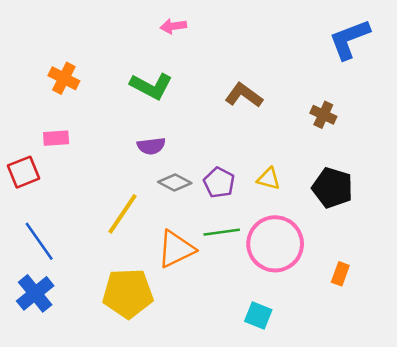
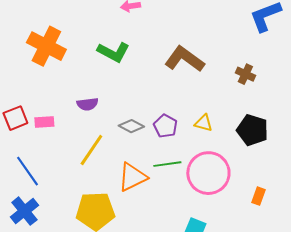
orange cross: (64, 78) -> (46, 46), size x1.6
brown L-shape: (244, 95) -> (184, 59), size x1.4
pink rectangle: (56, 138) -> (44, 122), moved
purple semicircle: (151, 146) -> (87, 104), moved

